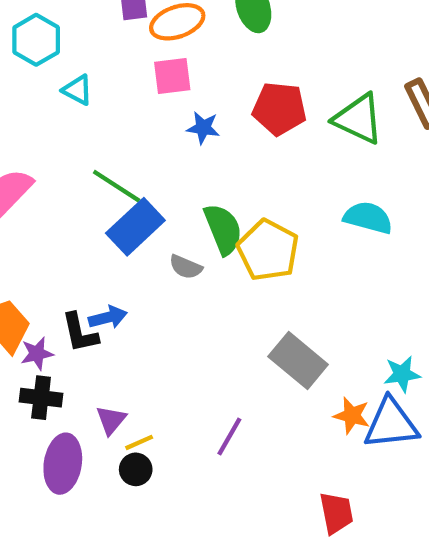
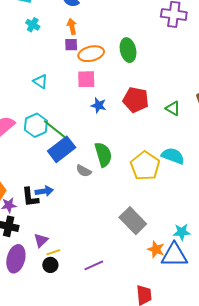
cyan hexagon: (36, 40) -> (36, 125), moved
green triangle: (358, 119) -> (173, 108), size x0.6
yellow pentagon: (268, 250) -> (145, 166), moved
purple line: (229, 436) -> (94, 265), moved, turned 30

